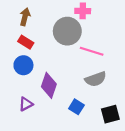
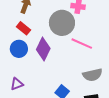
gray semicircle: (96, 79) -> (93, 75), moved
purple diamond: (49, 85) -> (43, 49), moved

